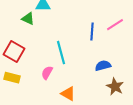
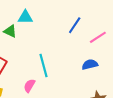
blue line: (92, 32) -> (75, 25), moved, turned 30
blue semicircle: (103, 66) -> (90, 65), moved

